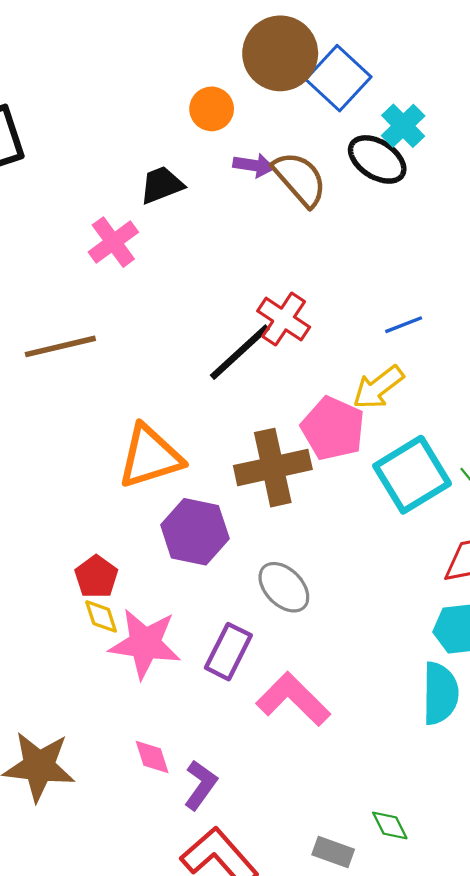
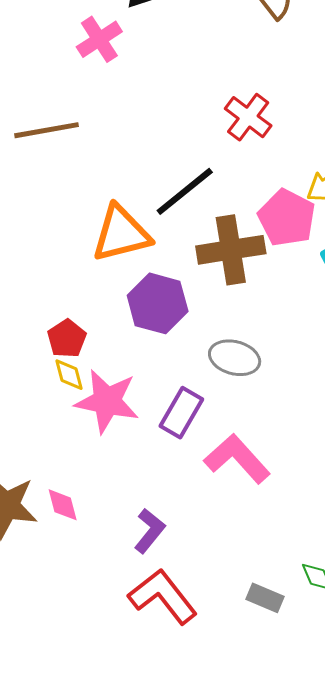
black line: (240, 352) -> (185, 191), moved
gray ellipse: (284, 587) -> (235, 358), turned -33
pink diamond: (152, 757) -> (63, 505), moved

